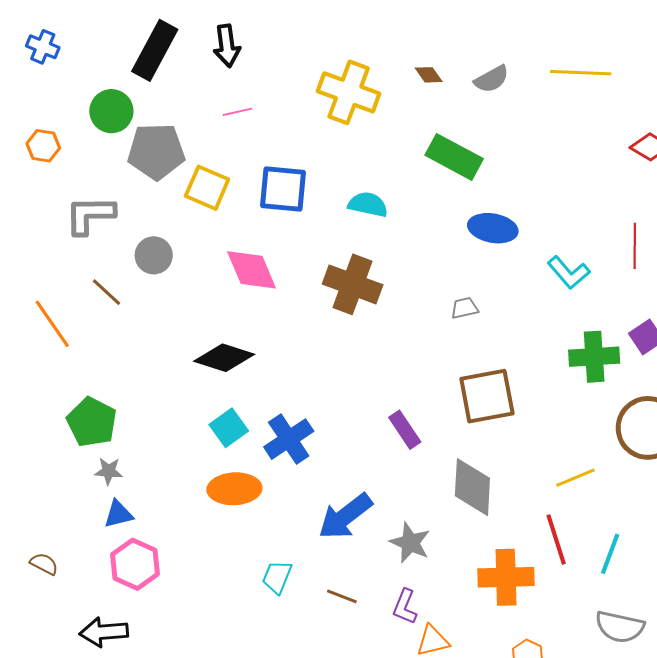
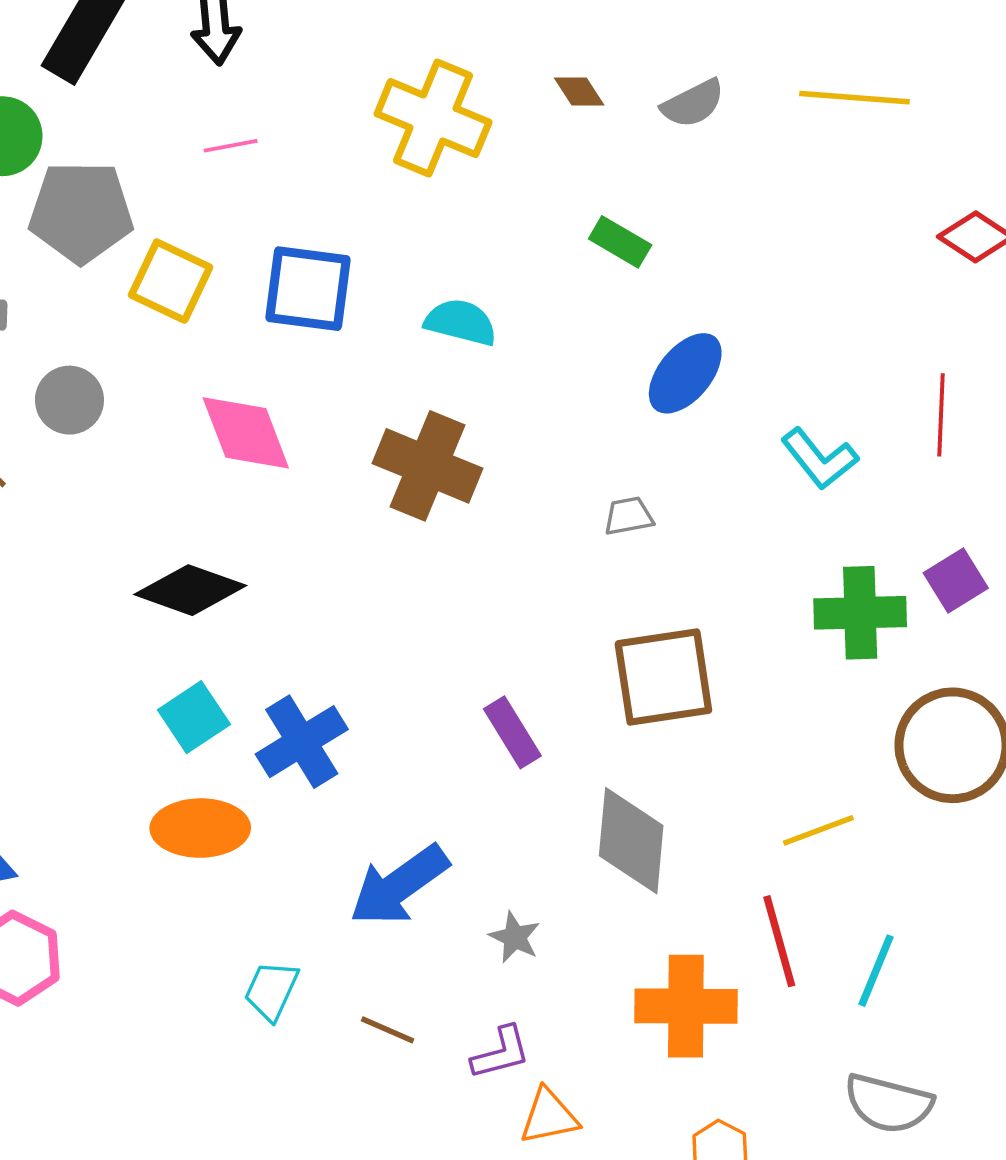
green rectangle: (454, 157) -> (620, 242), size x0.6
blue ellipse: (493, 228) -> (685, 373), turned -63
gray star: (410, 543) -> (515, 937), size x0.7
purple L-shape: (405, 607) -> (501, 1053), turned -129

